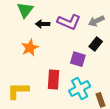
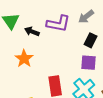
black arrow: (43, 24) -> (32, 32), turned 32
purple square: (78, 59) -> (89, 63), moved

